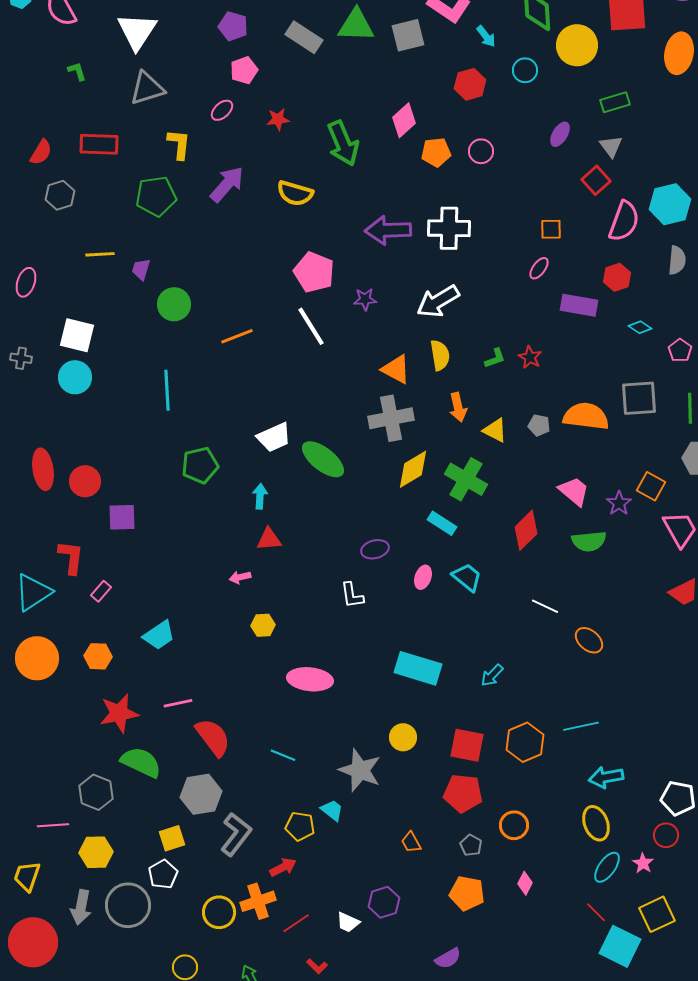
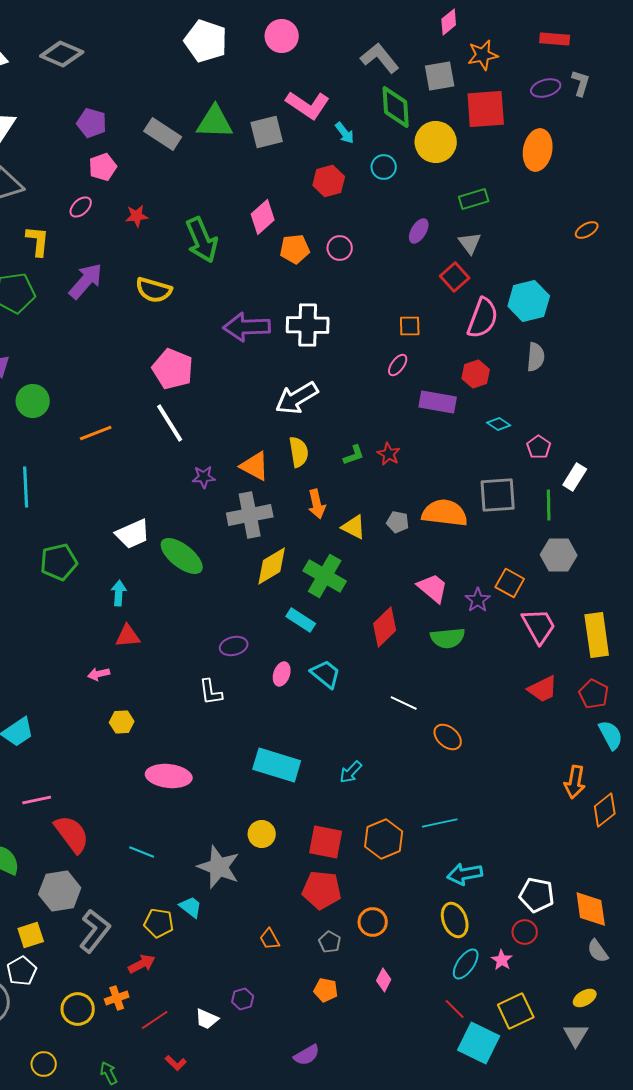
purple star: (365, 299) -> (204, 477), moved
orange pentagon: (467, 893) -> (326, 990), size x0.7
orange cross: (258, 901) -> (117, 998), size x0.7
purple hexagon: (384, 902) -> (243, 999), size x0.7

